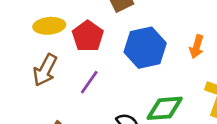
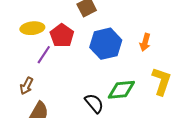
brown arrow: (45, 70) -> (27, 86), moved, size x0.7
purple line: (89, 82) -> (44, 55), moved

